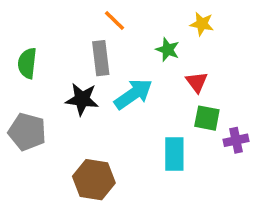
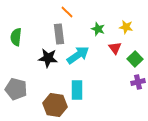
yellow star: (202, 24) -> (126, 27), moved
green square: (207, 118) -> (135, 59), moved, turned 35
gray pentagon: (27, 132) -> (16, 89), moved
cyan rectangle: (174, 154) -> (77, 90), moved

